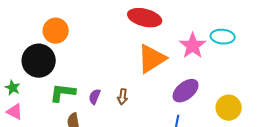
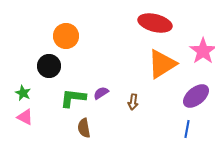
black circle: (39, 61) -> (49, 66), size x0.7
purple semicircle: (95, 97) -> (101, 93), moved, turned 35

